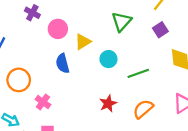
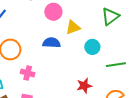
blue semicircle: (63, 63) -> (51, 43), turned 96
pink cross: (43, 102) -> (28, 73), turned -32

